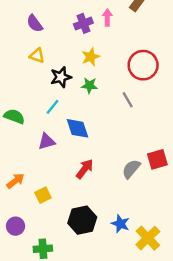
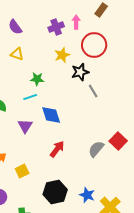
red circle: (143, 65) -> (94, 45), moved
black star: (61, 77) -> (80, 72), moved
green star: (89, 85) -> (37, 79), moved
cyan line: (52, 107) -> (30, 97), turned 32
purple triangle: (47, 141) -> (25, 126), turned -42
red square: (157, 159) -> (118, 141), turned -30

